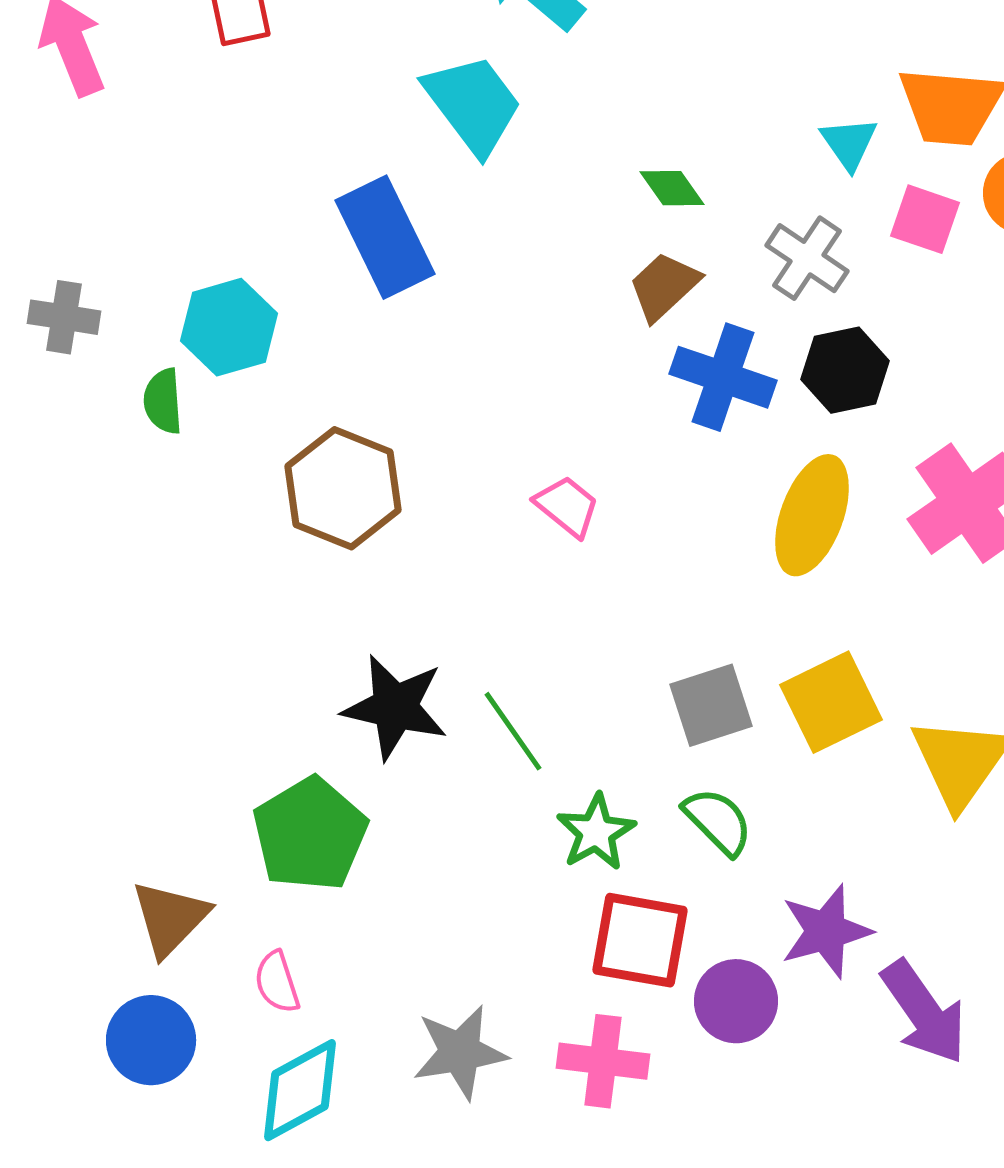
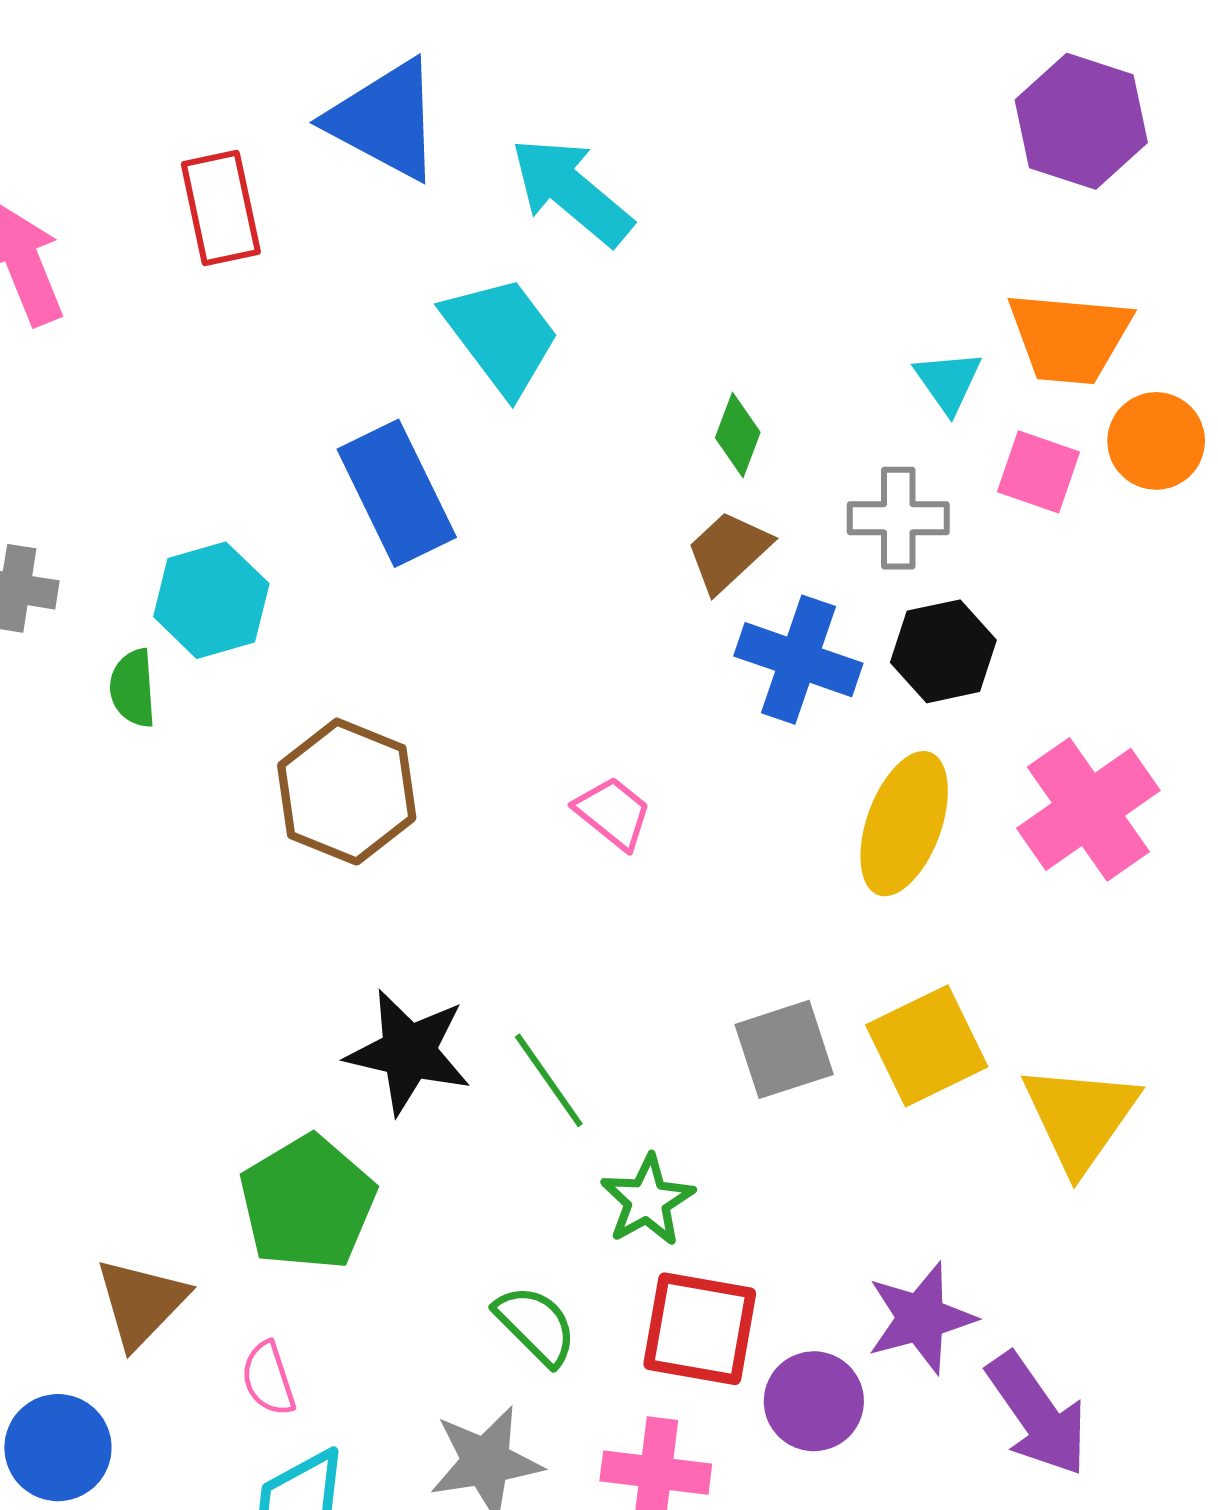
green diamond: (672, 188) -> (738, 435), turned 56
gray cross: (807, 258) -> (898, 518), turned -34
green semicircle: (718, 821) -> (536, 1325), moved
blue circle: (151, 1040) -> (58, 1448), moved

